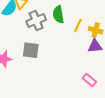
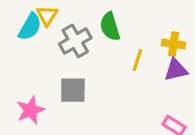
yellow line: (78, 25) -> (137, 60), moved

